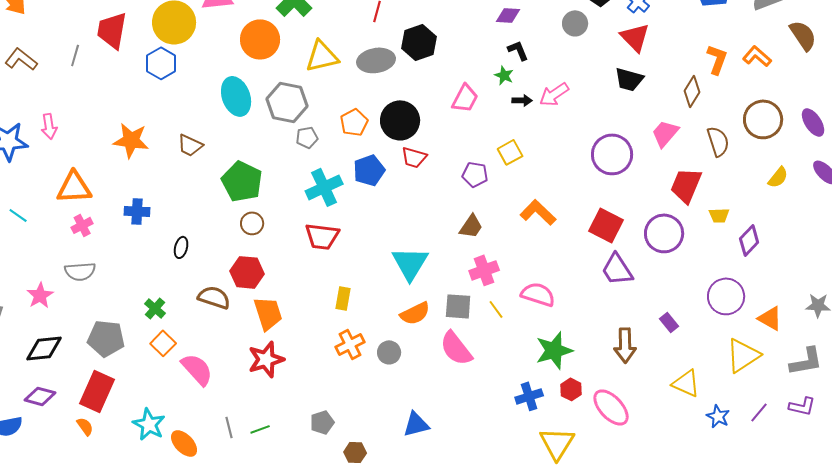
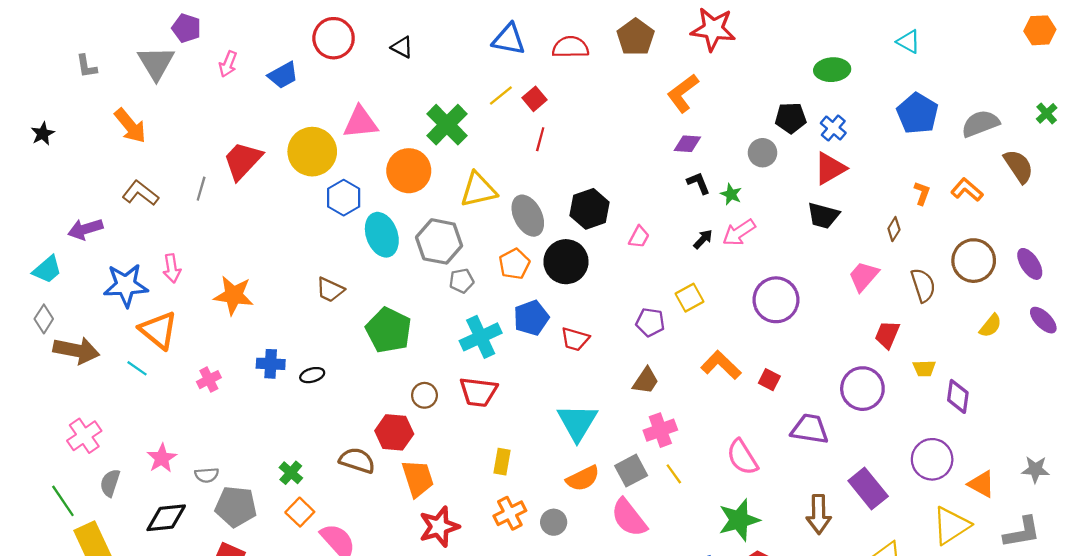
red trapezoid: (112, 30) -> (243, 161), turned 33
red triangle: (635, 37) -> (830, 168), turned 44
black hexagon: (419, 42) -> (590, 209), moved
orange L-shape: (717, 59) -> (922, 193), size x0.7
gray ellipse: (376, 60) -> (528, 216), moved, turned 72
blue hexagon: (161, 63) -> (344, 198), moved
green star: (504, 75) -> (731, 194), moved
brown diamond: (692, 91) -> (894, 229), size x0.7
pink trapezoid: (465, 98) -> (639, 237), size x0.7
black arrow: (522, 100) -> (703, 239), turned -48
orange star: (131, 140) -> (234, 295), moved
purple circle: (612, 154) -> (776, 300), moved
red trapezoid: (414, 157) -> (575, 339), moved
red trapezoid: (686, 185) -> (887, 335), size x0.7
orange triangle: (74, 187) -> (158, 330), moved, turned 42
brown circle: (252, 223) -> (424, 395), moved
red square: (606, 225) -> (769, 380), moved, size x0.6
purple diamond: (749, 240) -> (958, 396), turned -36
black ellipse: (181, 247) -> (312, 375), moved, turned 60
purple trapezoid: (617, 269) -> (810, 429), turned 132
gray semicircle: (80, 271) -> (207, 475), moved, size x0.7
pink semicircle: (538, 294) -> (742, 457), moved, turned -140
gray square: (458, 306) -> (631, 471), turned -32
purple rectangle: (669, 322) -> (868, 489), size x1.8
red star: (266, 359) -> (439, 527), moved

